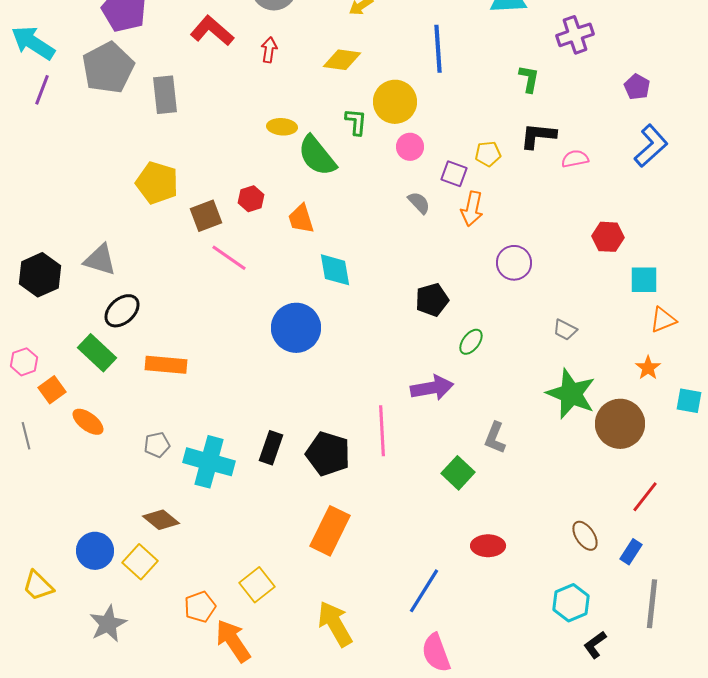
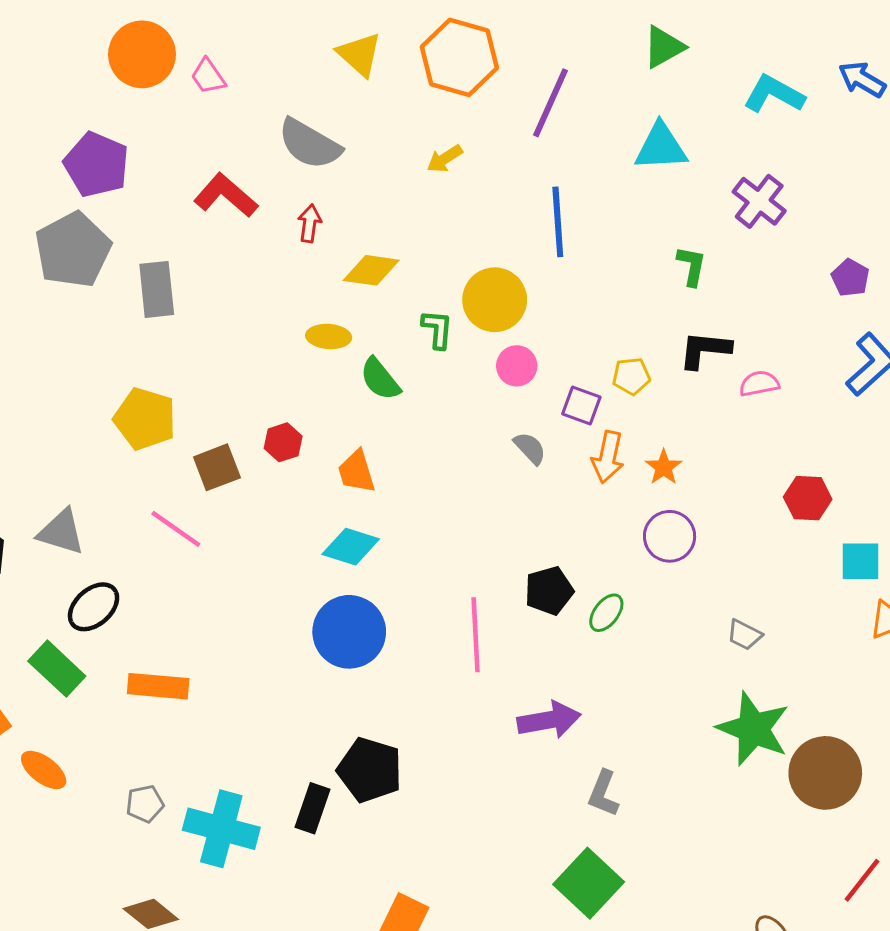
purple cross: (575, 35) -> (759, 201), turned -33
yellow diamond: (342, 60) -> (371, 270), moved
green semicircle: (317, 156) -> (380, 379), size x0.7
pink line: (229, 258) -> (176, 529), moved
cyan diamond: (335, 270) -> (351, 547), moved, turned -63
green ellipse: (471, 342) -> (606, 613), moved
orange star: (648, 368) -> (664, 467), moved
pink line: (382, 431) -> (476, 635), moved
gray L-shape: (495, 438) -> (603, 793), moved
black pentagon: (328, 454) -> (370, 770), moved
green square: (458, 473) -> (589, 883), moved, size x1.4

